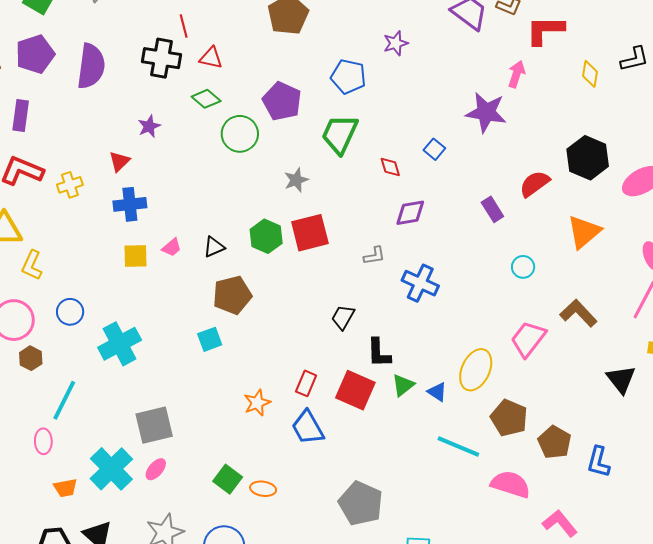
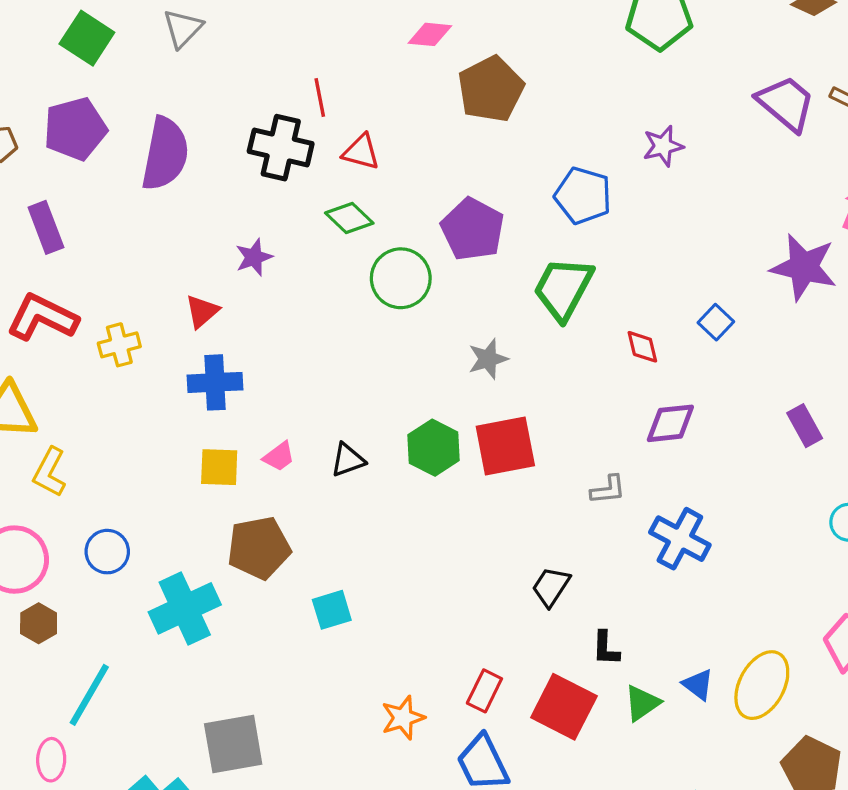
purple rectangle: (21, 116) -> (46, 227), turned -32
brown pentagon: (232, 295) -> (259, 548), moved
black L-shape: (379, 353) -> (606, 648), size x0.7
blue triangle: (437, 392) -> (698, 685), moved

